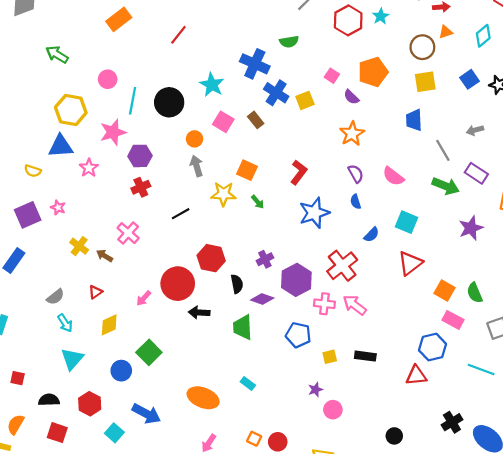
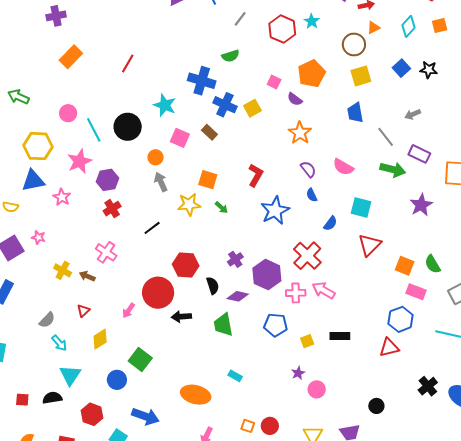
cyan line: (133, 101) -> (94, 130), turned -30
black semicircle: (49, 400) -> (52, 398), moved

